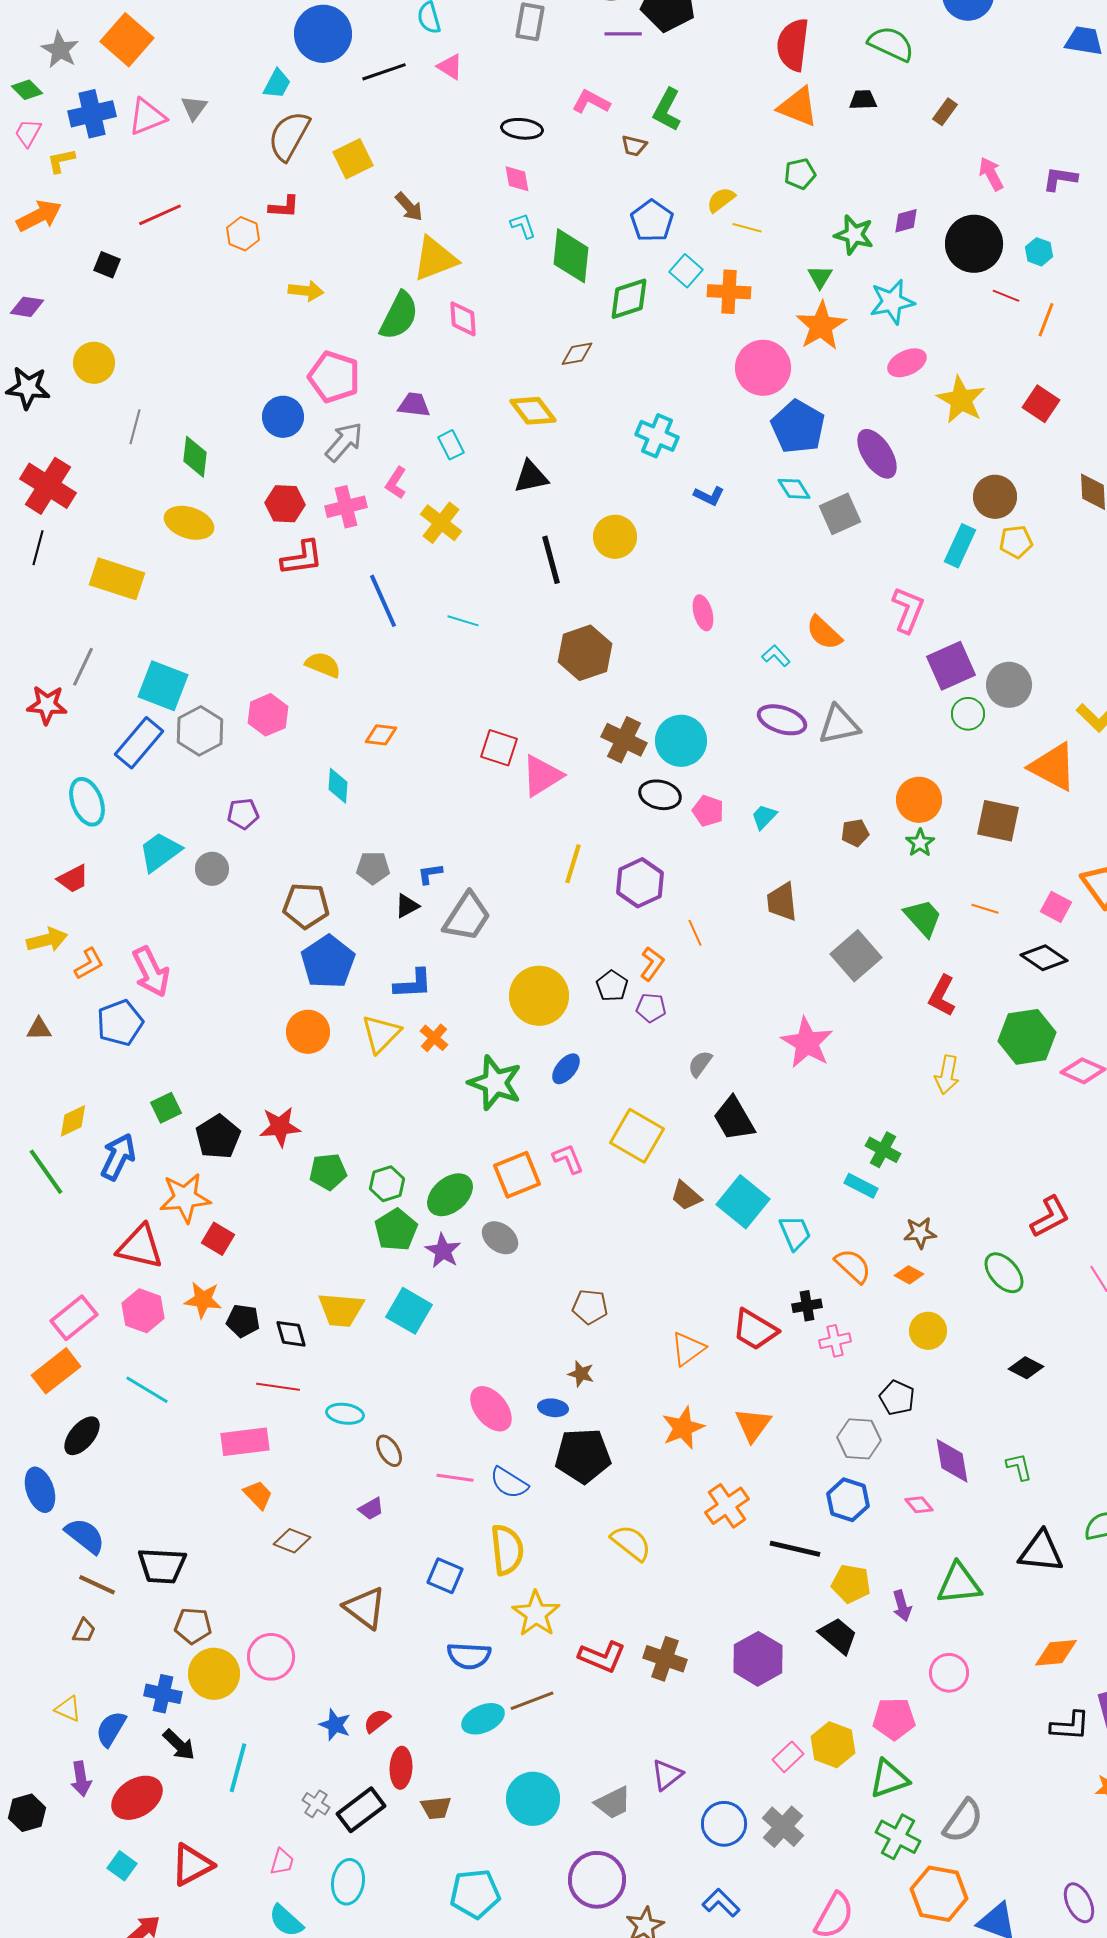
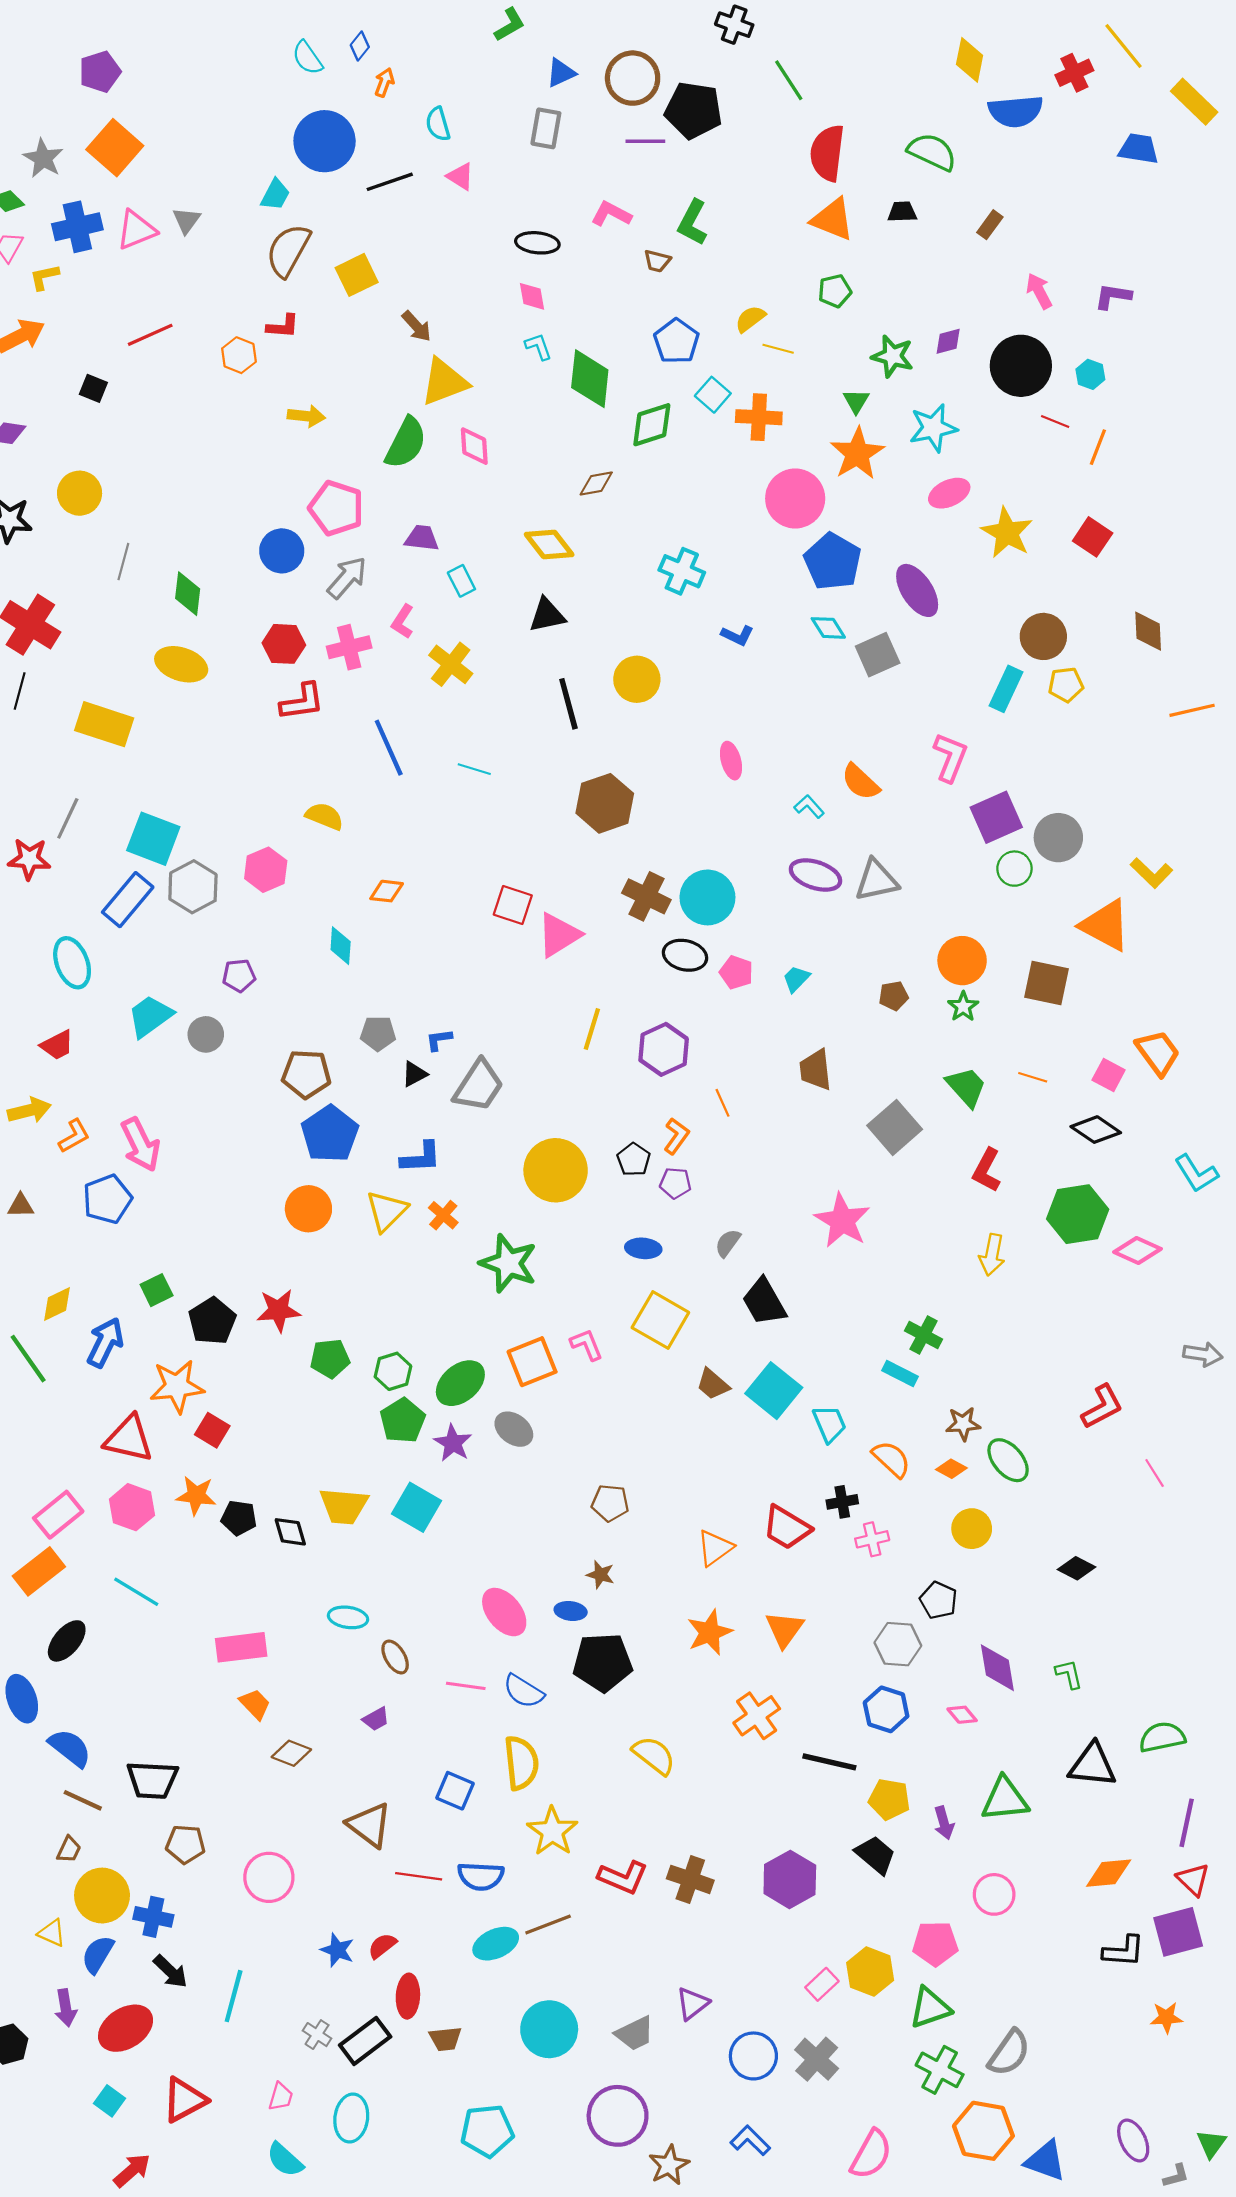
blue ellipse: (566, 1069) -> (643, 1248), moved, turned 56
green ellipse: (1004, 1273) -> (1008, 1460), moved
red line: (278, 1387) -> (419, 1876), moved
yellow circle: (214, 1674) -> (102, 1896), moved

